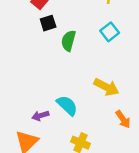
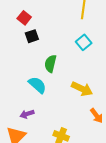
green semicircle: (68, 41) -> (50, 64), moved
cyan semicircle: (67, 105) -> (37, 85), moved

